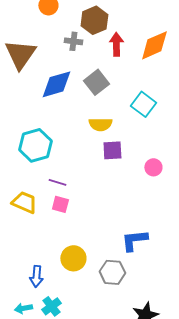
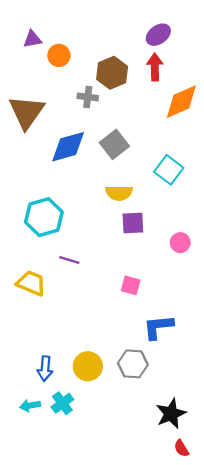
red arrow: (116, 44) -> (155, 67), moved
pink square: (60, 204) -> (131, 285), moved
yellow circle: (73, 258) -> (88, 366), moved

